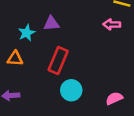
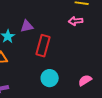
red rectangle: (58, 60) -> (43, 46), moved

